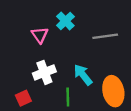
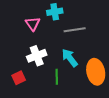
cyan cross: (65, 21) -> (55, 12), turned 35
gray line: (105, 36) -> (75, 30), moved

